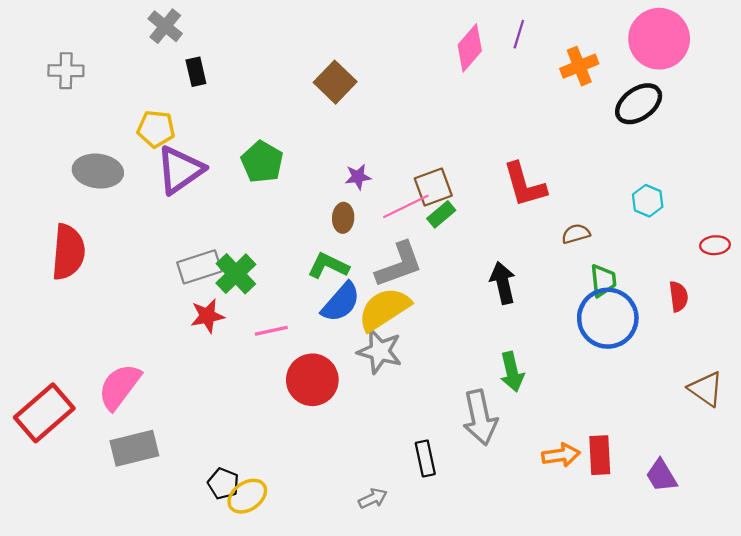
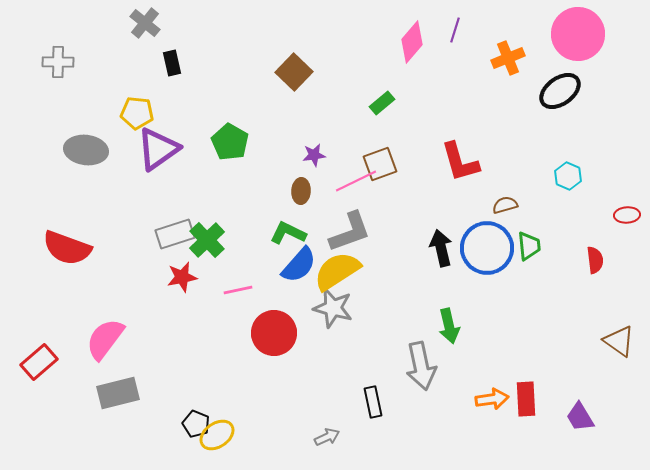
green rectangle: (441, 214) -> (382, 103), moved
red semicircle: (68, 252) -> (67, 248), moved, turned 105
blue circle: (608, 318) -> (487, 248), moved
red rectangle: (44, 413) -> (39, 362), size x0.7

